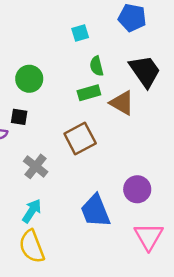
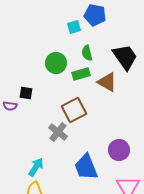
blue pentagon: (132, 18) -> (95, 15), moved
green circle: (29, 79) -> (56, 63), moved
gray cross: (36, 166) -> (58, 132), moved

